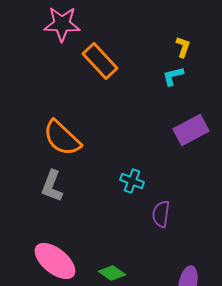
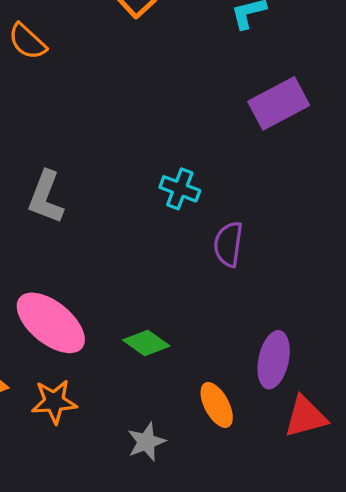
orange semicircle: (62, 138) -> (27, 41), moved, size x0.6

